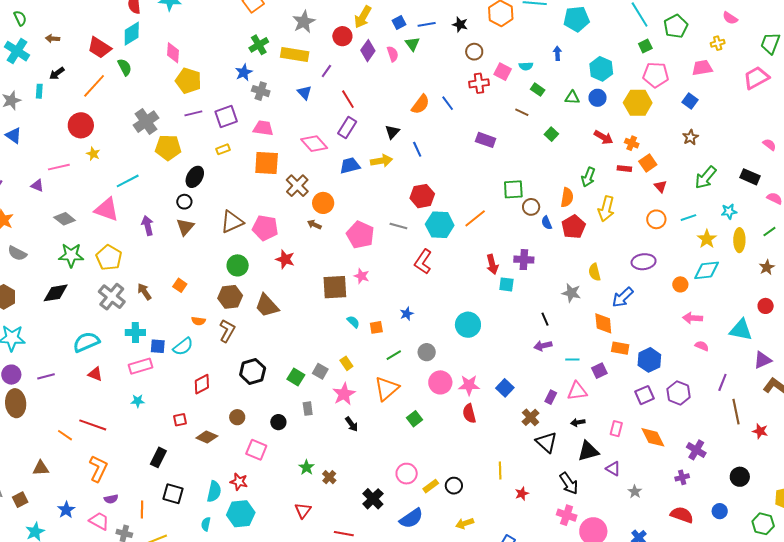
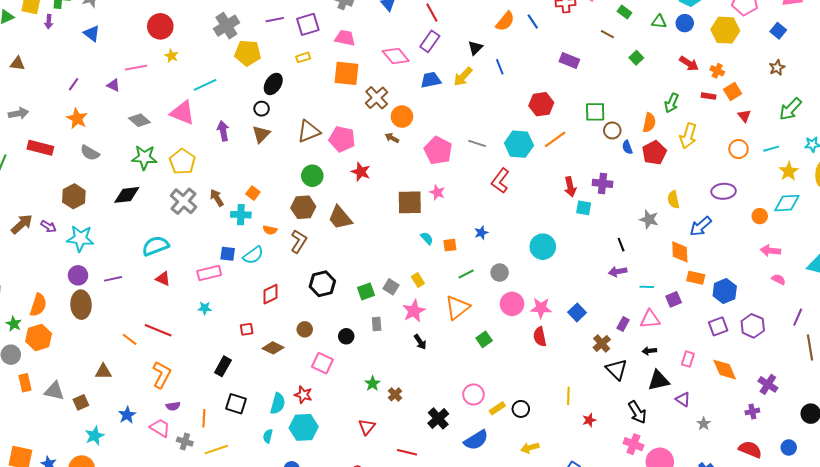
yellow arrow: (381, 161) -> (463, 77), turned 140
red hexagon: (422, 196) -> (541, 104), moved
cyan cross: (135, 332) -> (241, 215), moved
green square: (296, 377) -> (366, 291), turned 36

